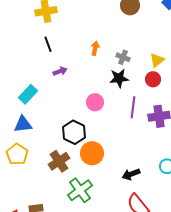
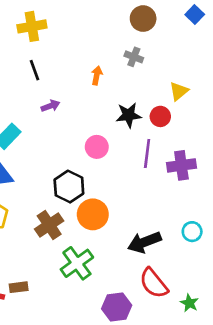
gray cross: (123, 57) -> (134, 57), moved
red circle: (153, 79) -> (160, 116), moved
black arrow: (131, 174) -> (144, 242), size x1.4

